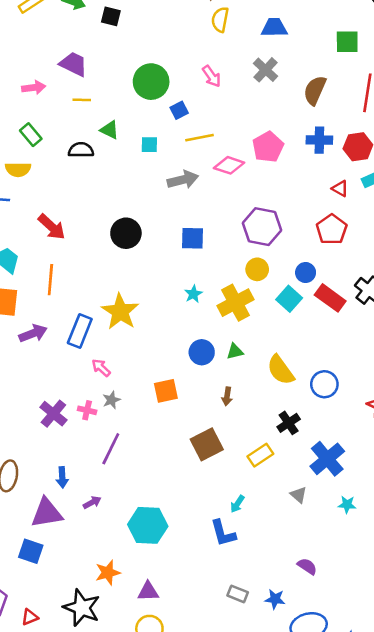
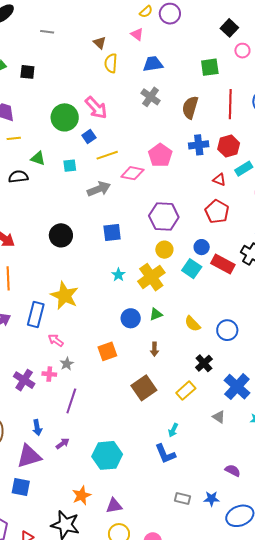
pink arrow: (212, 76) -> (96, 108), moved, size x1.4
yellow semicircle: (281, 370) -> (192, 324), size x0.7

